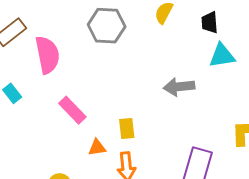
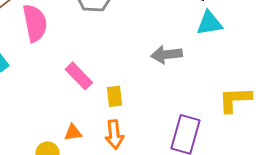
pink rectangle: (72, 110) -> (79, 76), moved
orange triangle: (97, 148) -> (73, 133), moved

